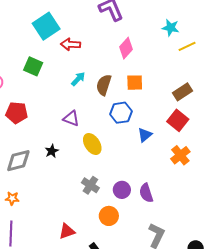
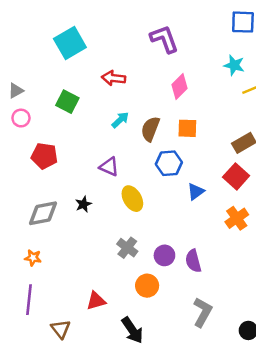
cyan square: (46, 26) -> (70, 43), moved

